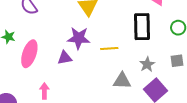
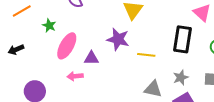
purple triangle: (65, 58) -> (91, 58), moved
pink arrow: (44, 91) -> (75, 76), moved, turned -105

